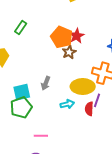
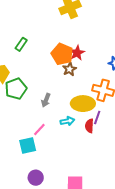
cyan square: (22, 92) -> (28, 145), moved
green pentagon: (21, 107) -> (16, 89), moved
pink line: (41, 136) -> (39, 130), moved, turned -48

